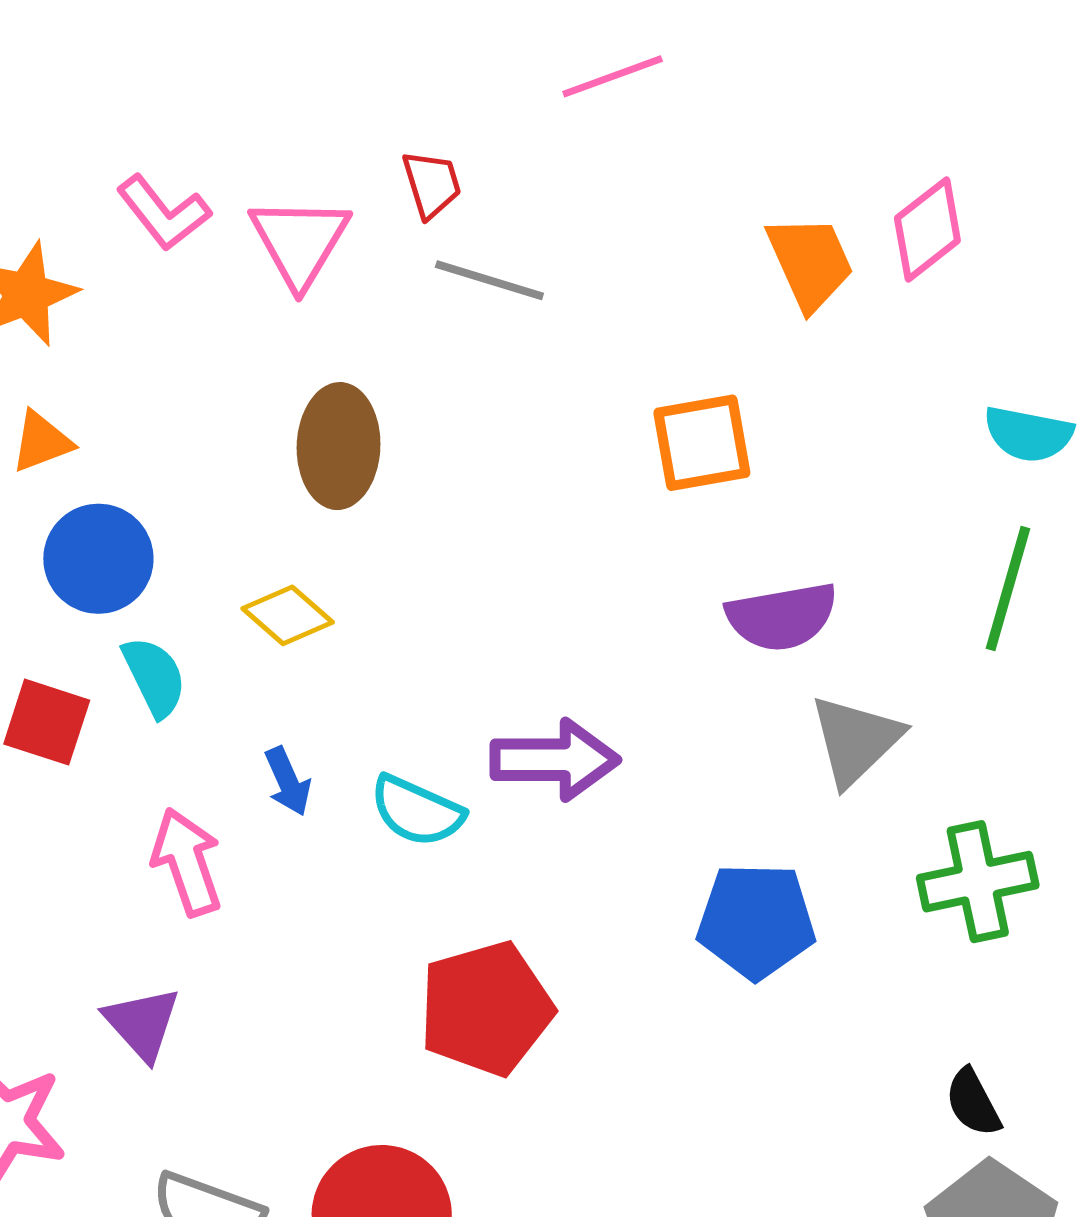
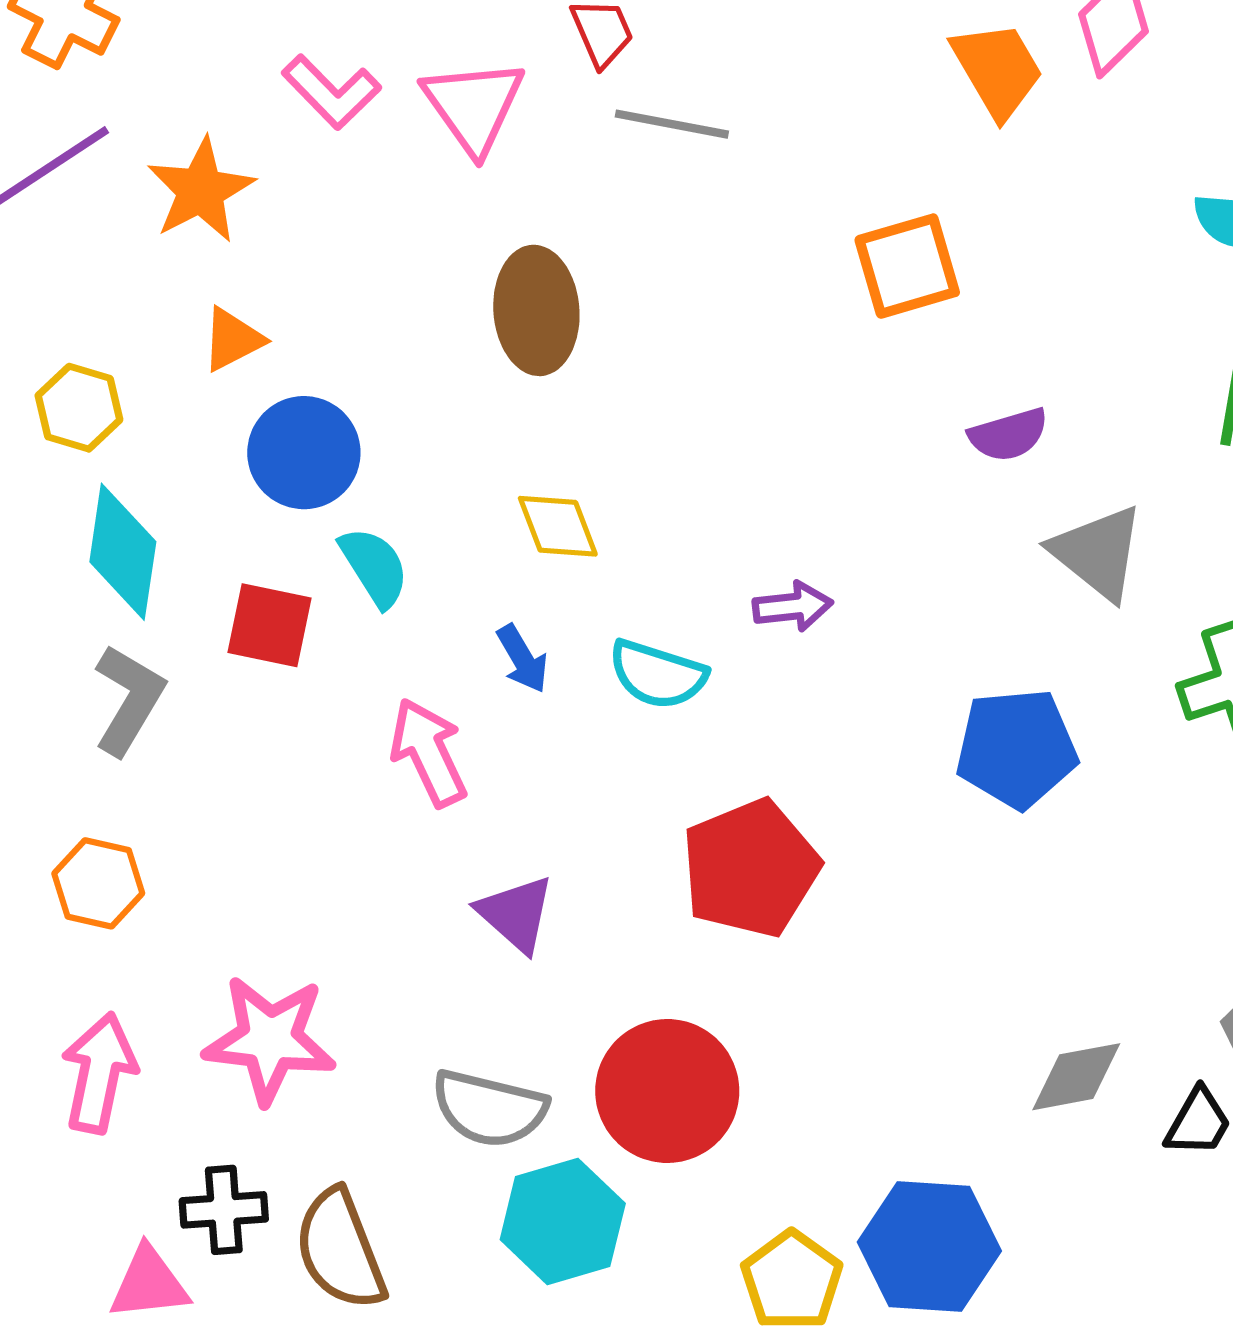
yellow diamond: (288, 615) -> (558, 526), moved, turned 34
purple semicircle: (782, 617) -> (1008, 435), size x0.7
gray triangle: (856, 740) -> (1098, 553), turned -31
purple arrow: (555, 760) -> (793, 607), size x0.6
purple triangle: (142, 1024) -> (516, 914), moved

